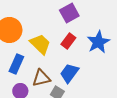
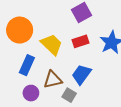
red rectangle: (68, 41) -> (81, 41), turned 35

